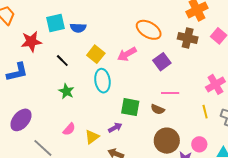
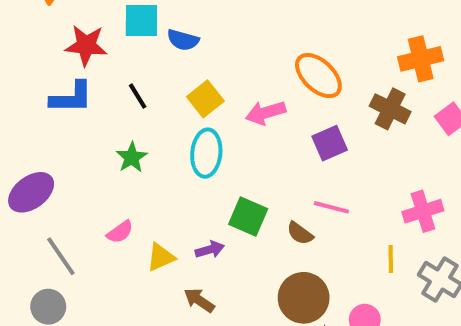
blue L-shape: (17, 72) -> (71, 98), moved

